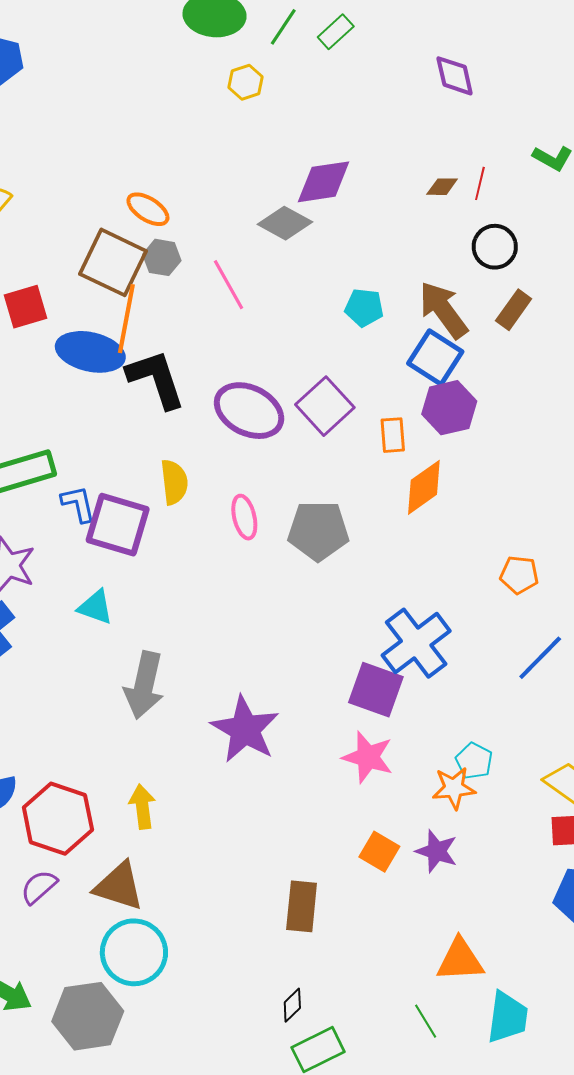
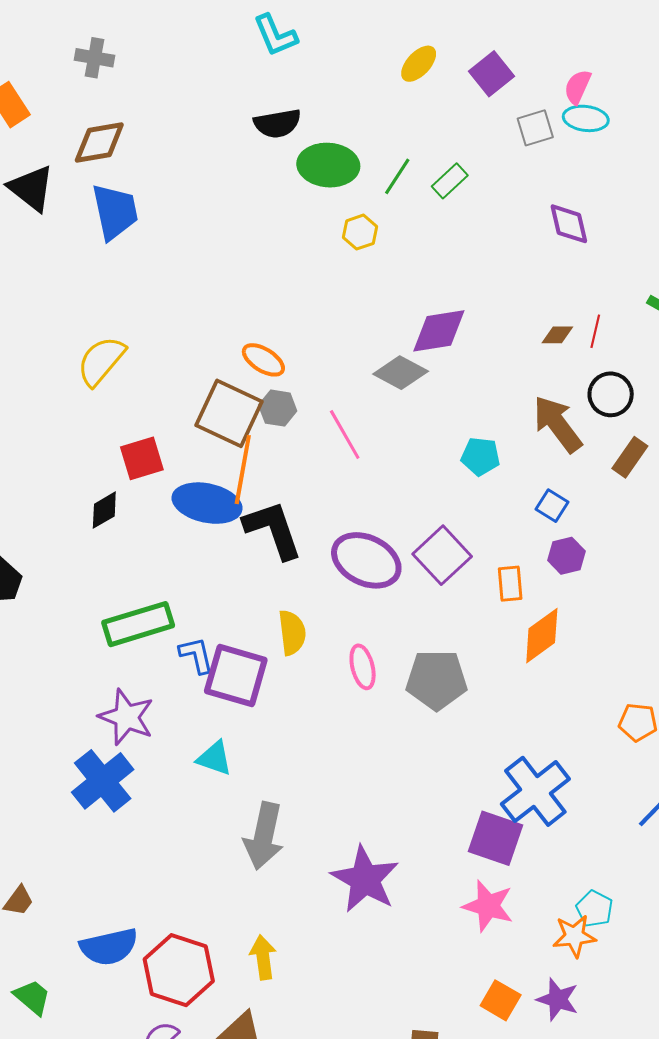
brown arrow: (443, 310) -> (557, 424), moved
blue square: (435, 357) -> (552, 506), size x0.6
purple hexagon: (449, 408) -> (566, 556), size x0.7

